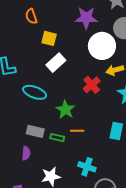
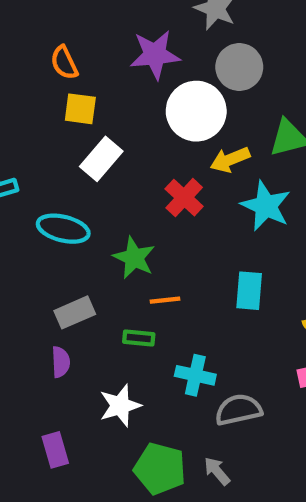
orange semicircle: (31, 16) -> (64, 63), moved
gray rectangle: (35, 131) -> (75, 312), turned -30
green rectangle: (57, 138) -> (139, 338), moved

